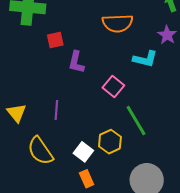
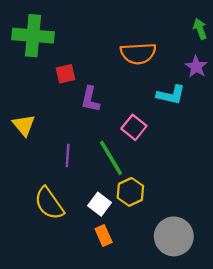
yellow triangle: (17, 113) -> (24, 125), moved
green line: (136, 120) -> (111, 158), moved

